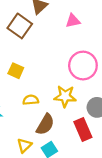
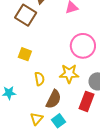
yellow semicircle: (31, 100) -> (40, 79), turned 88
red rectangle: (83, 129) -> (87, 101), turned 48

